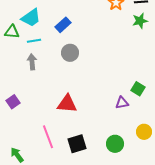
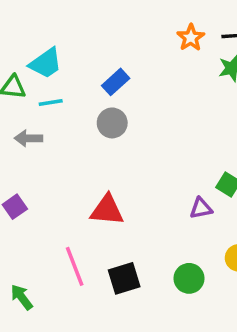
blue rectangle: (63, 25) -> (116, 82), moved
gray arrow: (32, 62) -> (28, 138), moved, turned -84

